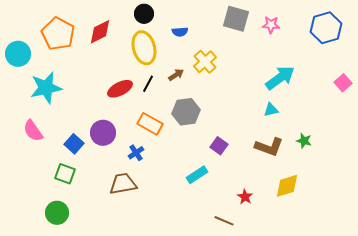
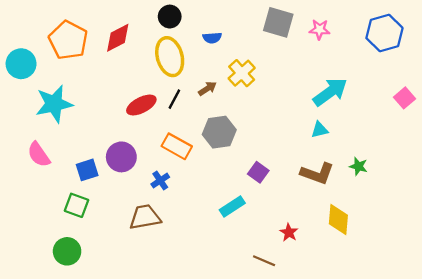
blue square: (74, 144) -> (87, 170), turned 30
yellow diamond: (287, 186) -> (338, 219), turned -68

